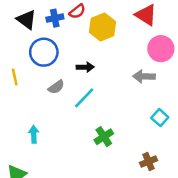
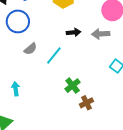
black arrow: (85, 67) -> (74, 32), moved
brown cross: (149, 162) -> (87, 103), moved

